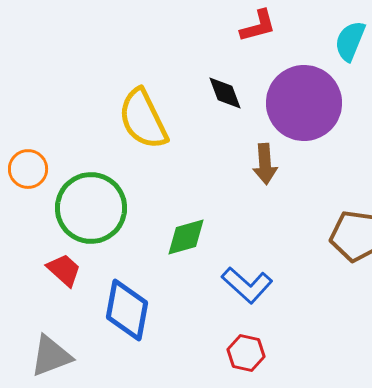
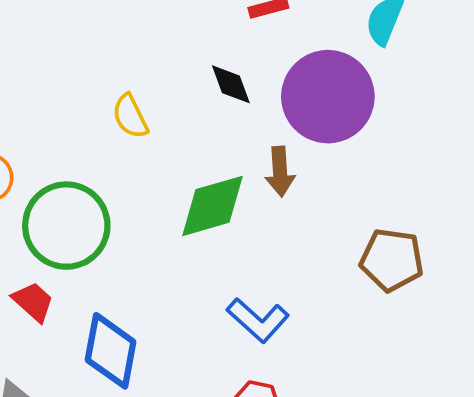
yellow semicircle: (143, 119) -> (130, 116), size x0.6
green diamond: (186, 237) -> (212, 206), moved, size x1.4

